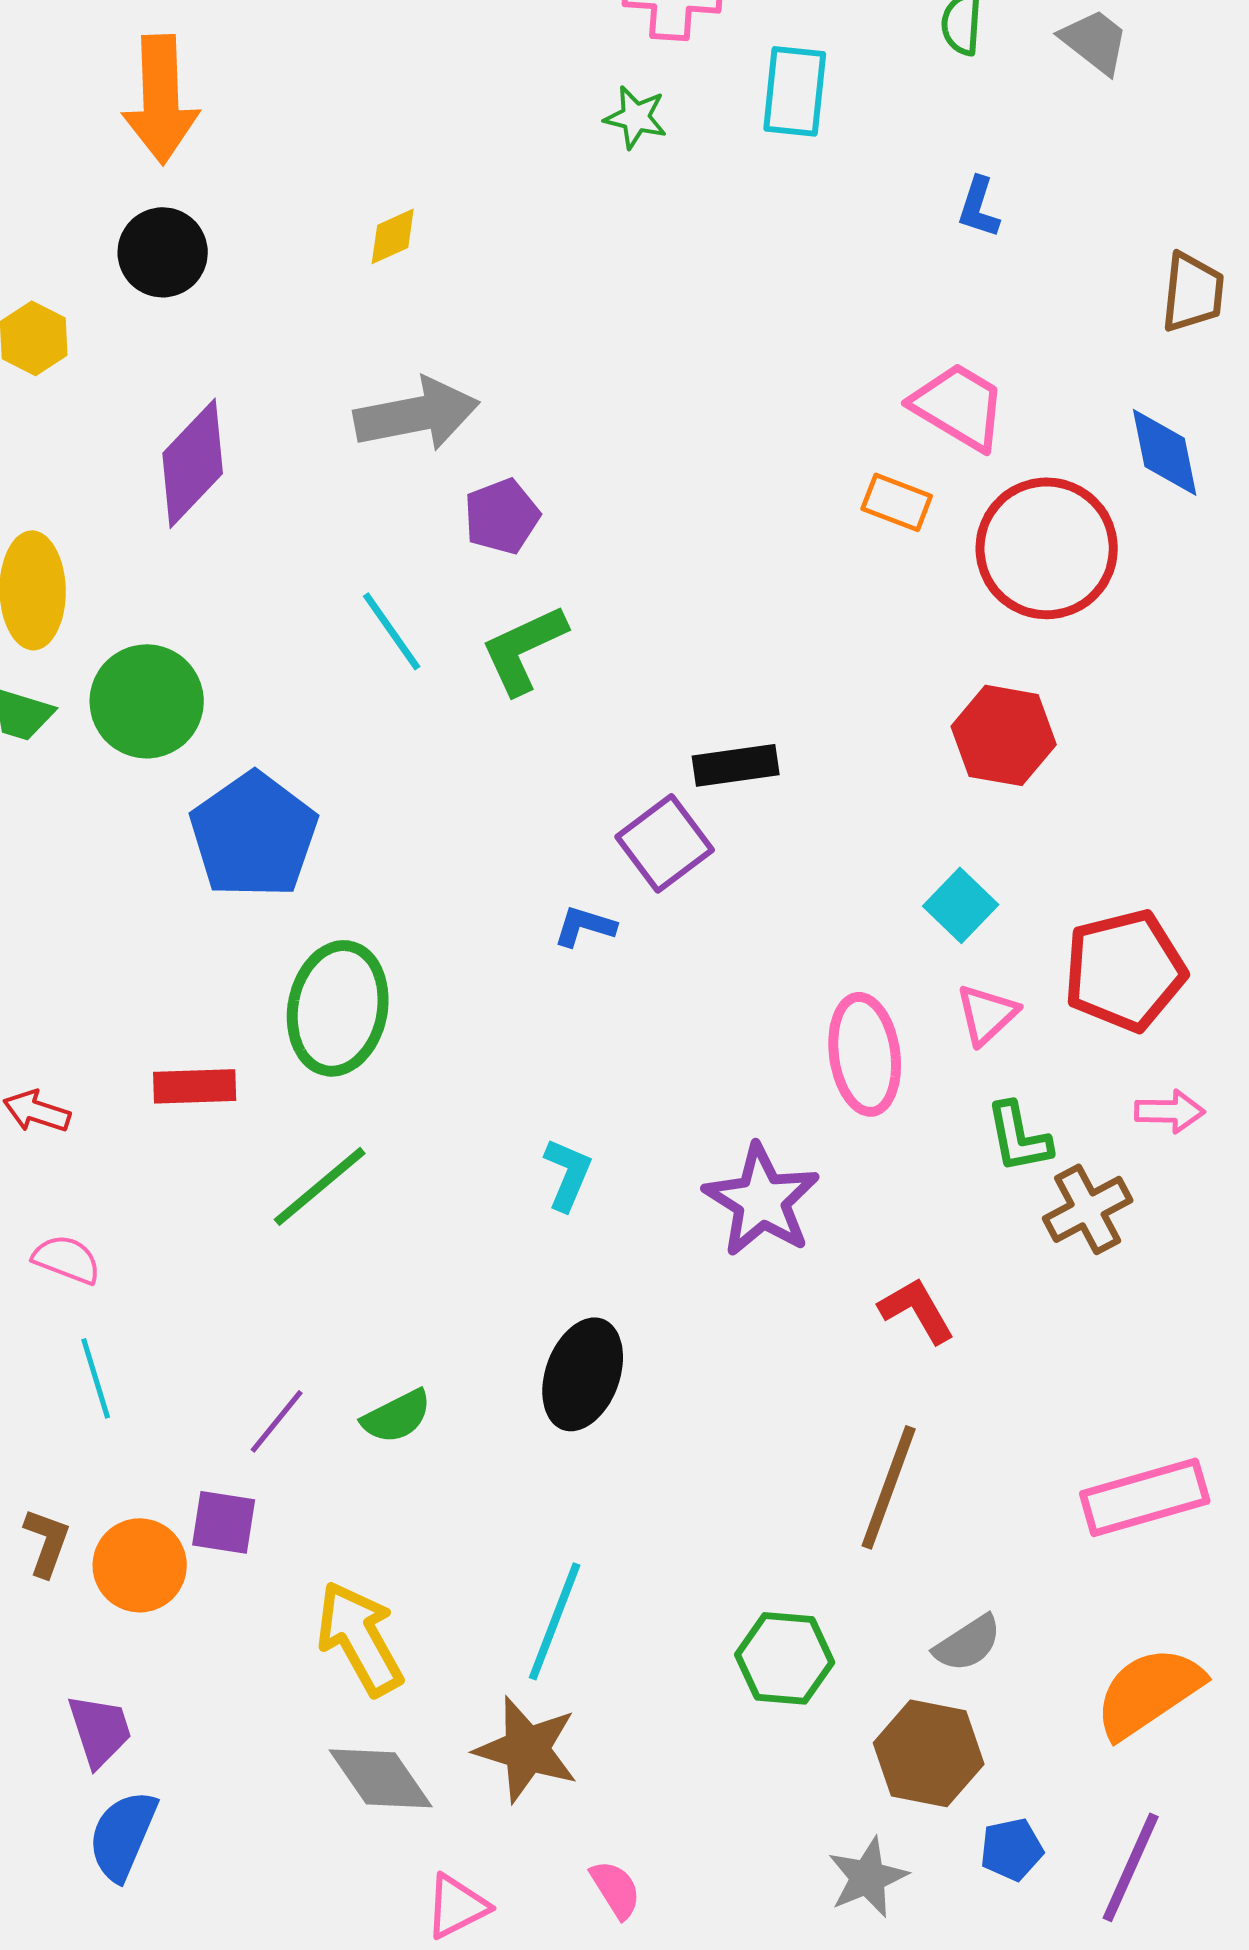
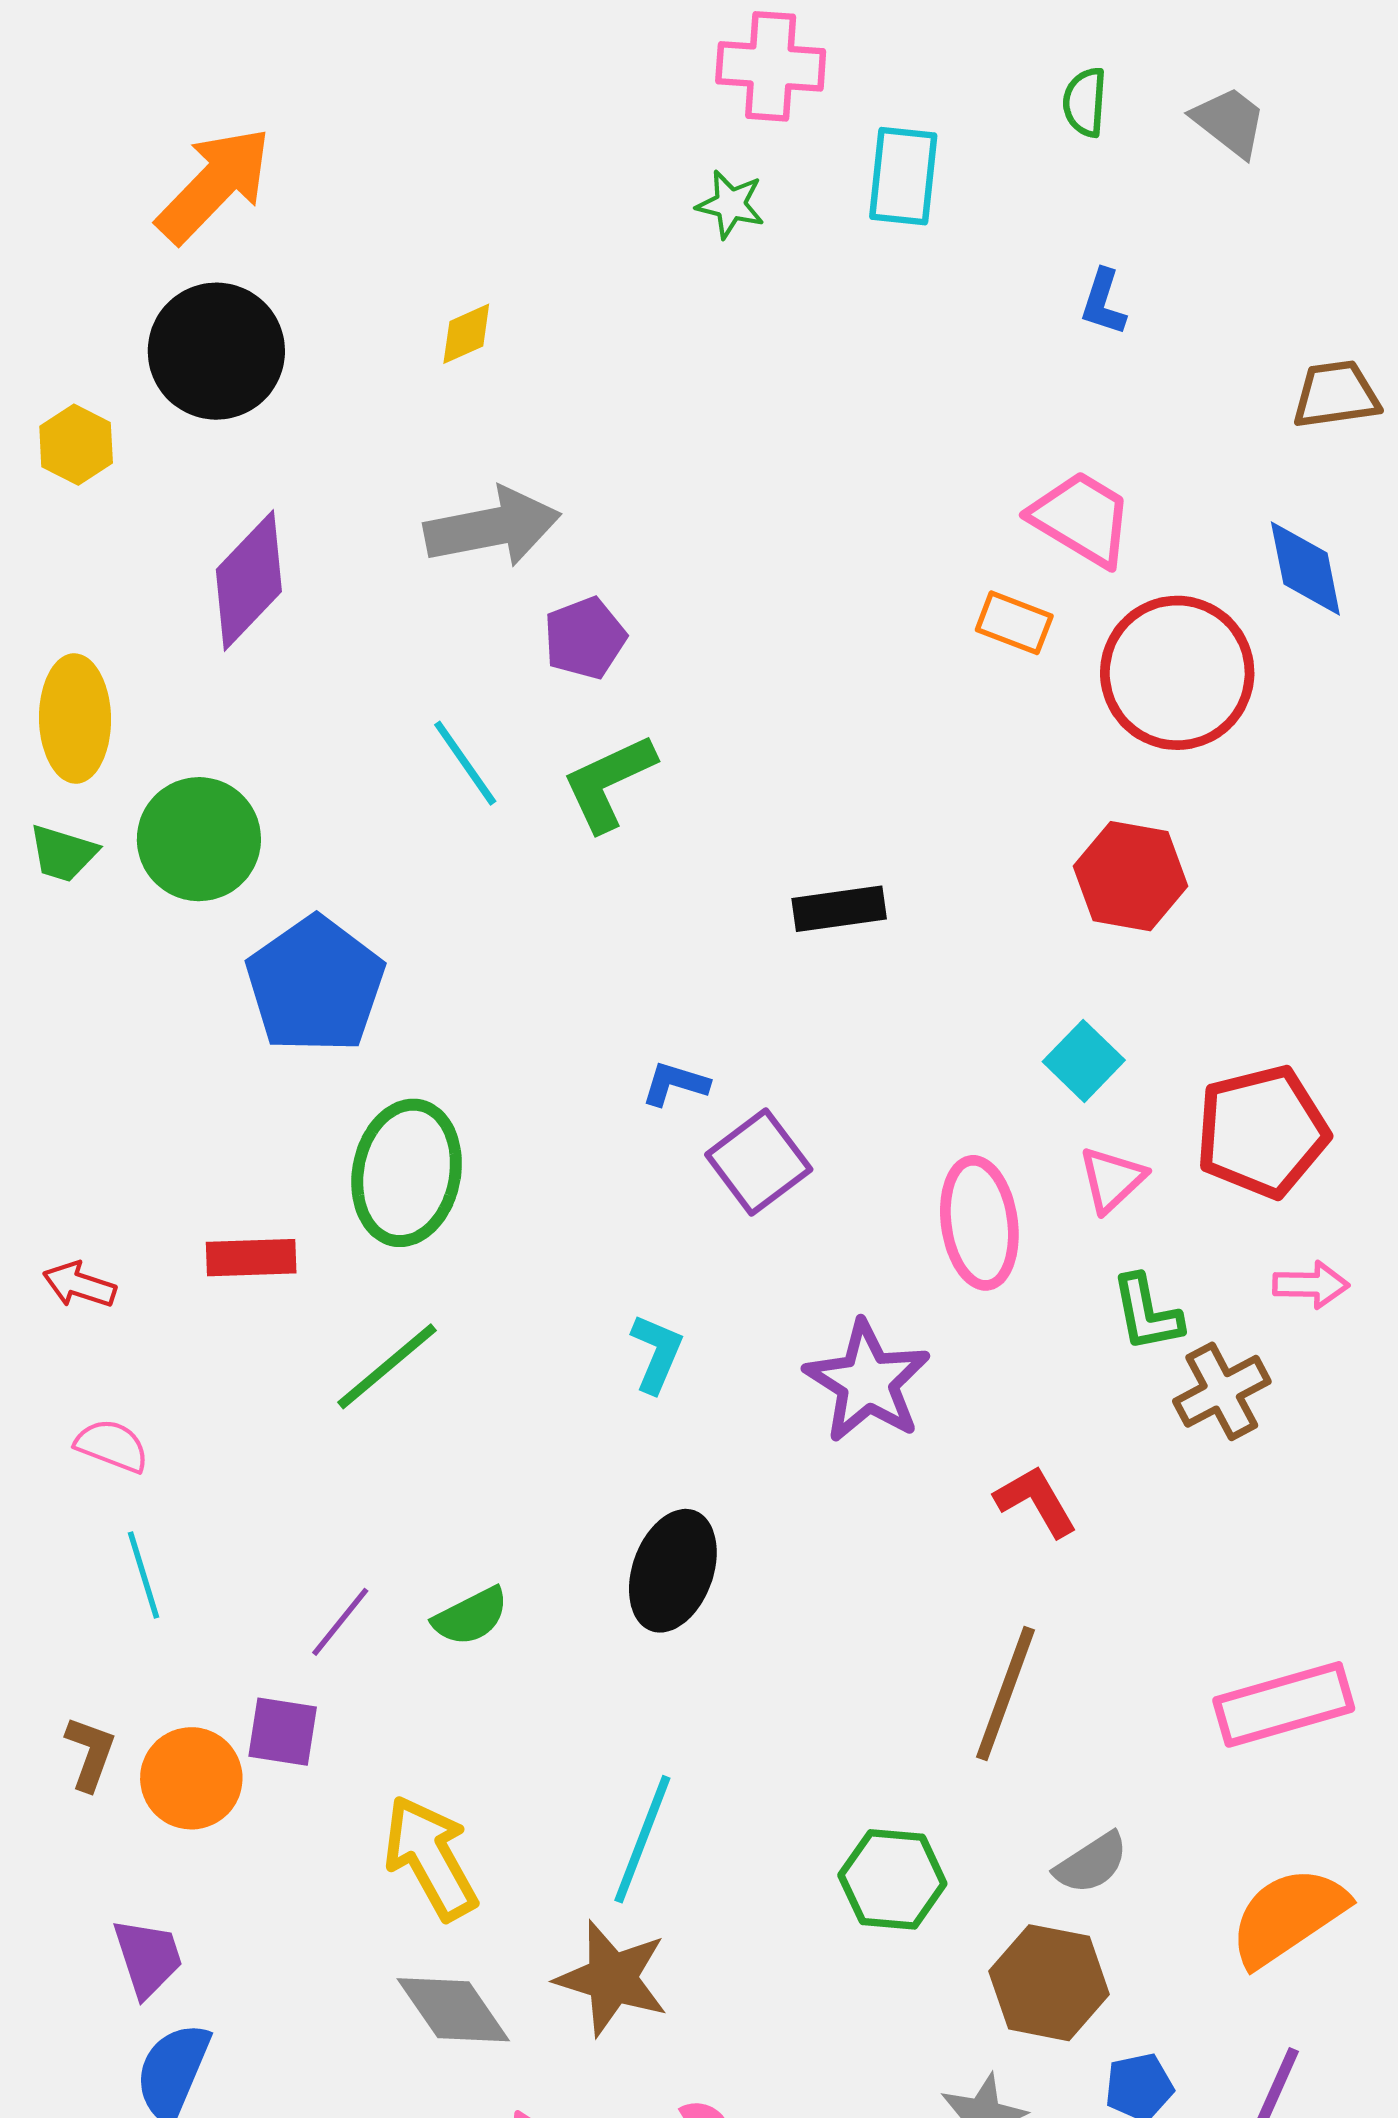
orange arrow: (161, 99) -> (214, 185), turned -134
black circle: (163, 252) -> (216, 351), size x1.4
brown trapezoid: (1193, 292) -> (1336, 395), turned -104
purple square: (665, 843) -> (759, 1162), moved

